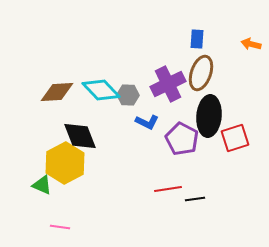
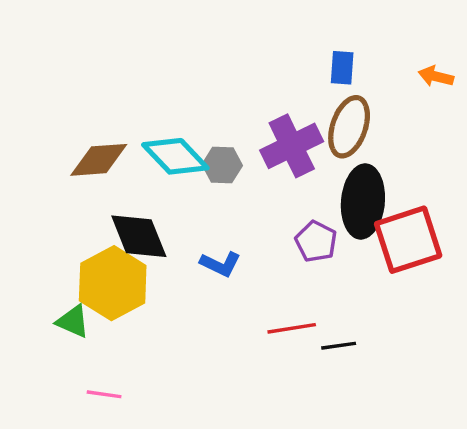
blue L-shape: (147, 122) -> (220, 264), moved
red square: (235, 138) -> (408, 240), size x1.4
purple pentagon: (182, 139) -> (316, 241), size x0.7

